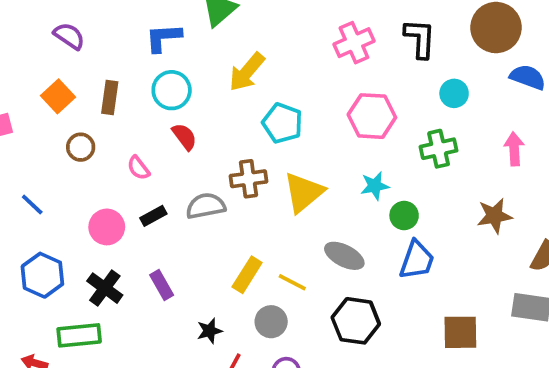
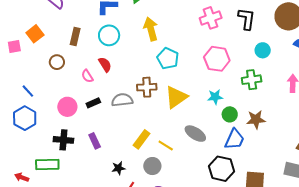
yellow arrow: (247, 72) -> (151, 29), turned 120
orange square: (58, 96) -> (35, 34), moved
red semicircle: (184, 137) -> (105, 65), moved
brown star: (494, 216) -> (256, 120), moved
blue hexagon: (42, 275) -> (25, 118), moved
black cross: (105, 288) -> (63, 140), turned -36
black hexagon: (356, 321) -> (222, 169), moved

